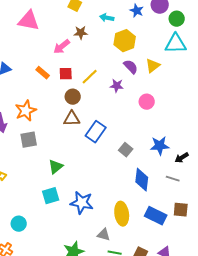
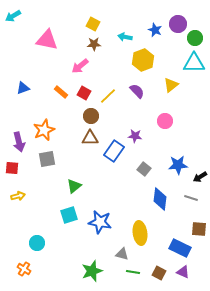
brown star: (81, 33) -> (94, 44), moved
purple semicircle: (131, 67) -> (137, 91), moved
red square: (66, 74) -> (84, 93), turned 32
purple star: (117, 86) -> (135, 136), moved
blue rectangle: (156, 216) -> (180, 248), moved

